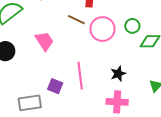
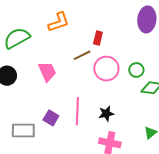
brown line: (76, 20) -> (82, 55), turned -60
black star: (118, 74) -> (106, 114), moved

